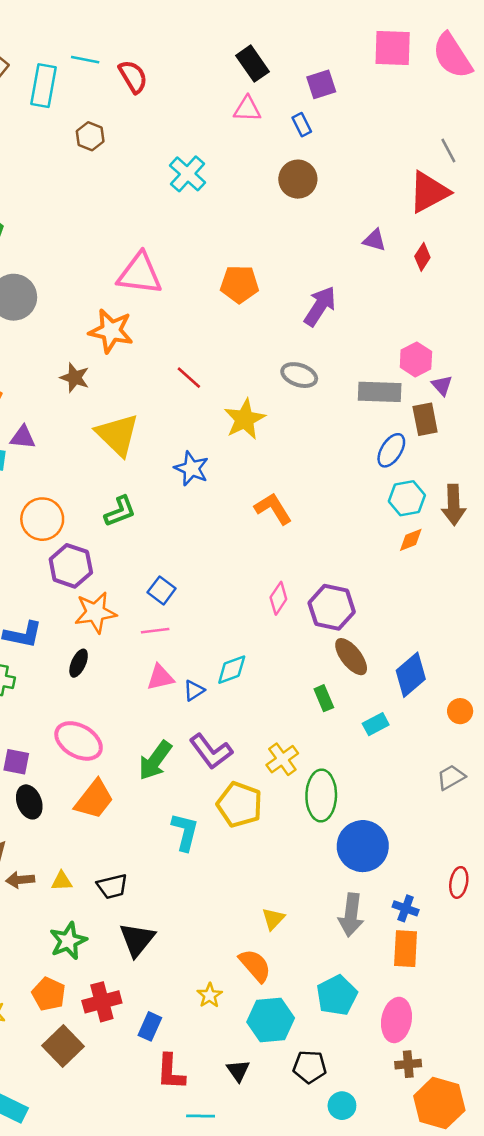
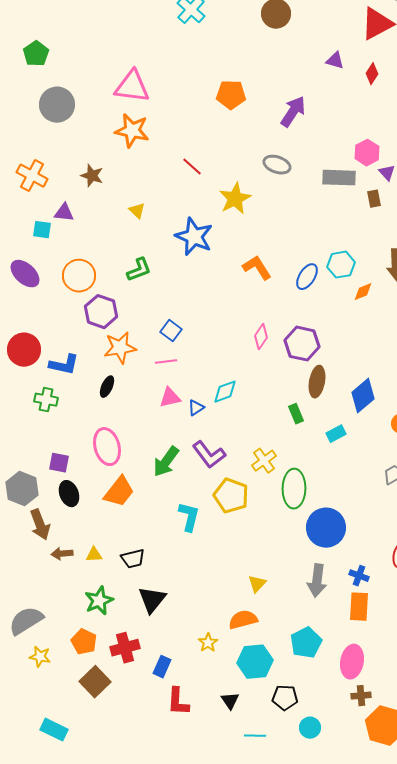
pink triangle: (140, 274) -> (132, 87), moved
brown star: (75, 378) -> (92, 176), moved
brown rectangle: (425, 419) -> (374, 199), size x0.7
yellow triangle: (117, 435) -> (137, 211), size x0.5
blue ellipse: (391, 450) -> (307, 277), moved
blue star: (191, 468) -> (194, 237), size x1.4
cyan hexagon: (407, 498) -> (341, 265), moved
brown ellipse: (351, 657) -> (317, 382), turned 48
pink ellipse: (79, 741) -> (107, 447), turned 45
orange semicircle: (255, 965) -> (243, 620), turned -64
cyan line: (201, 1116) -> (255, 736), moved

